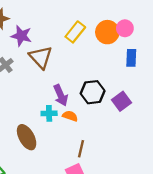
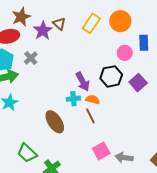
pink circle: (125, 28) -> (125, 53), moved
purple star: (21, 36) -> (43, 31), turned 30
brown triangle: (41, 57) -> (59, 24), moved, size x0.6
brown line: (81, 149) -> (90, 116), moved, turned -35

